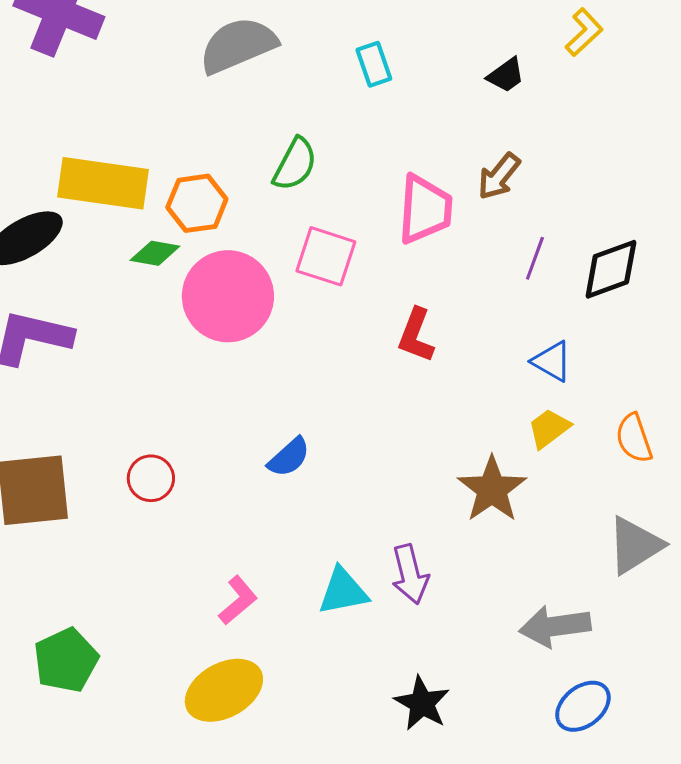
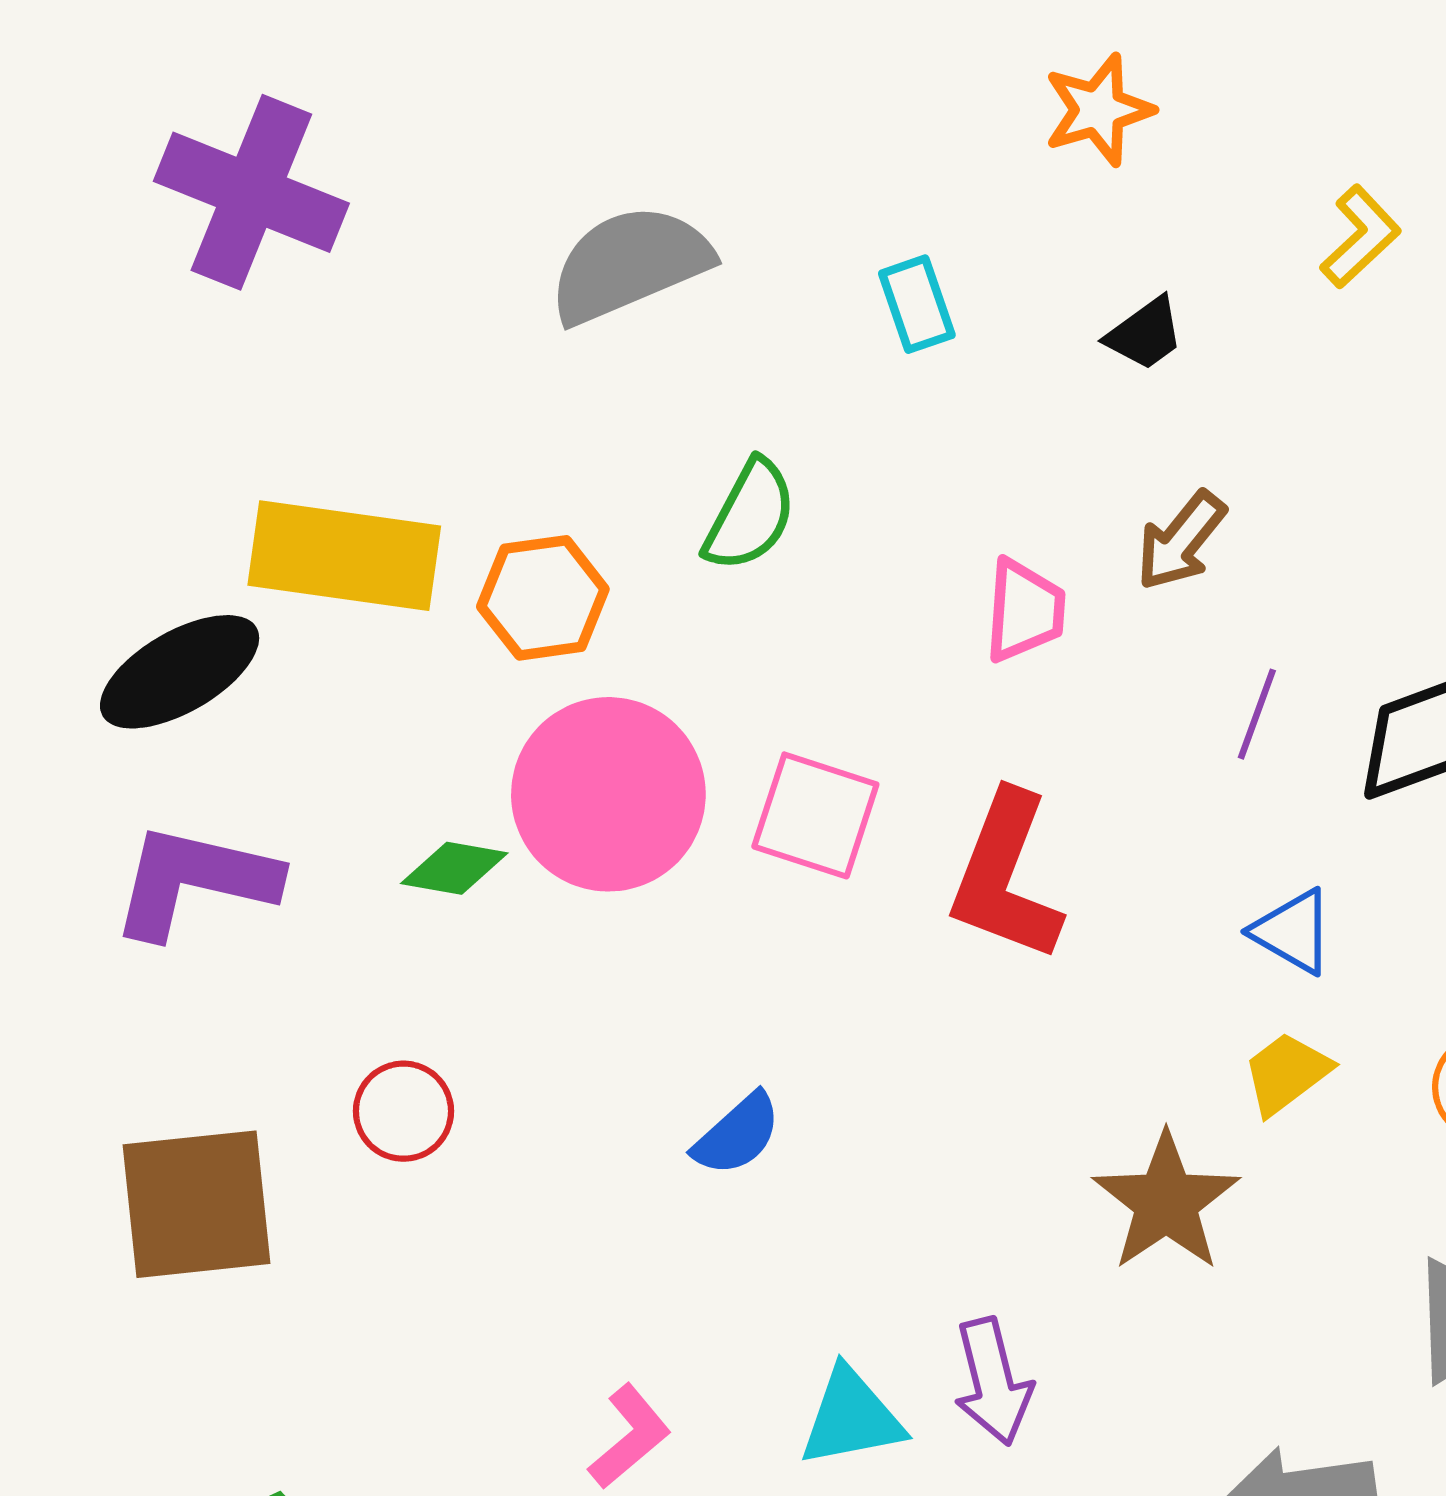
black trapezoid: (506, 75) -> (1145, 334), moved
pink trapezoid: (425, 209) -> (1025, 611), size x0.7
green diamond: (155, 253) -> (454, 868), moved
pink square: (326, 256) -> (815, 815), moved
red L-shape: (416, 335) -> (1006, 877), size x1.5
red circle: (151, 478) -> (403, 1111), moved

